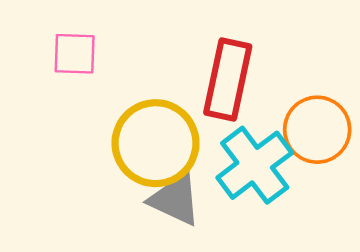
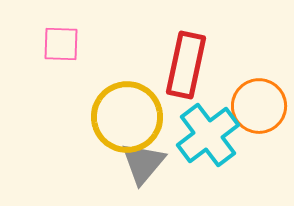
gray triangle: (175, 199) -> (143, 163), turned 45

